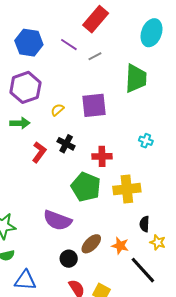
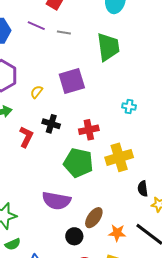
gray line: (95, 56) -> (64, 32), turned 48
orange star: (120, 246) -> (117, 233), moved

